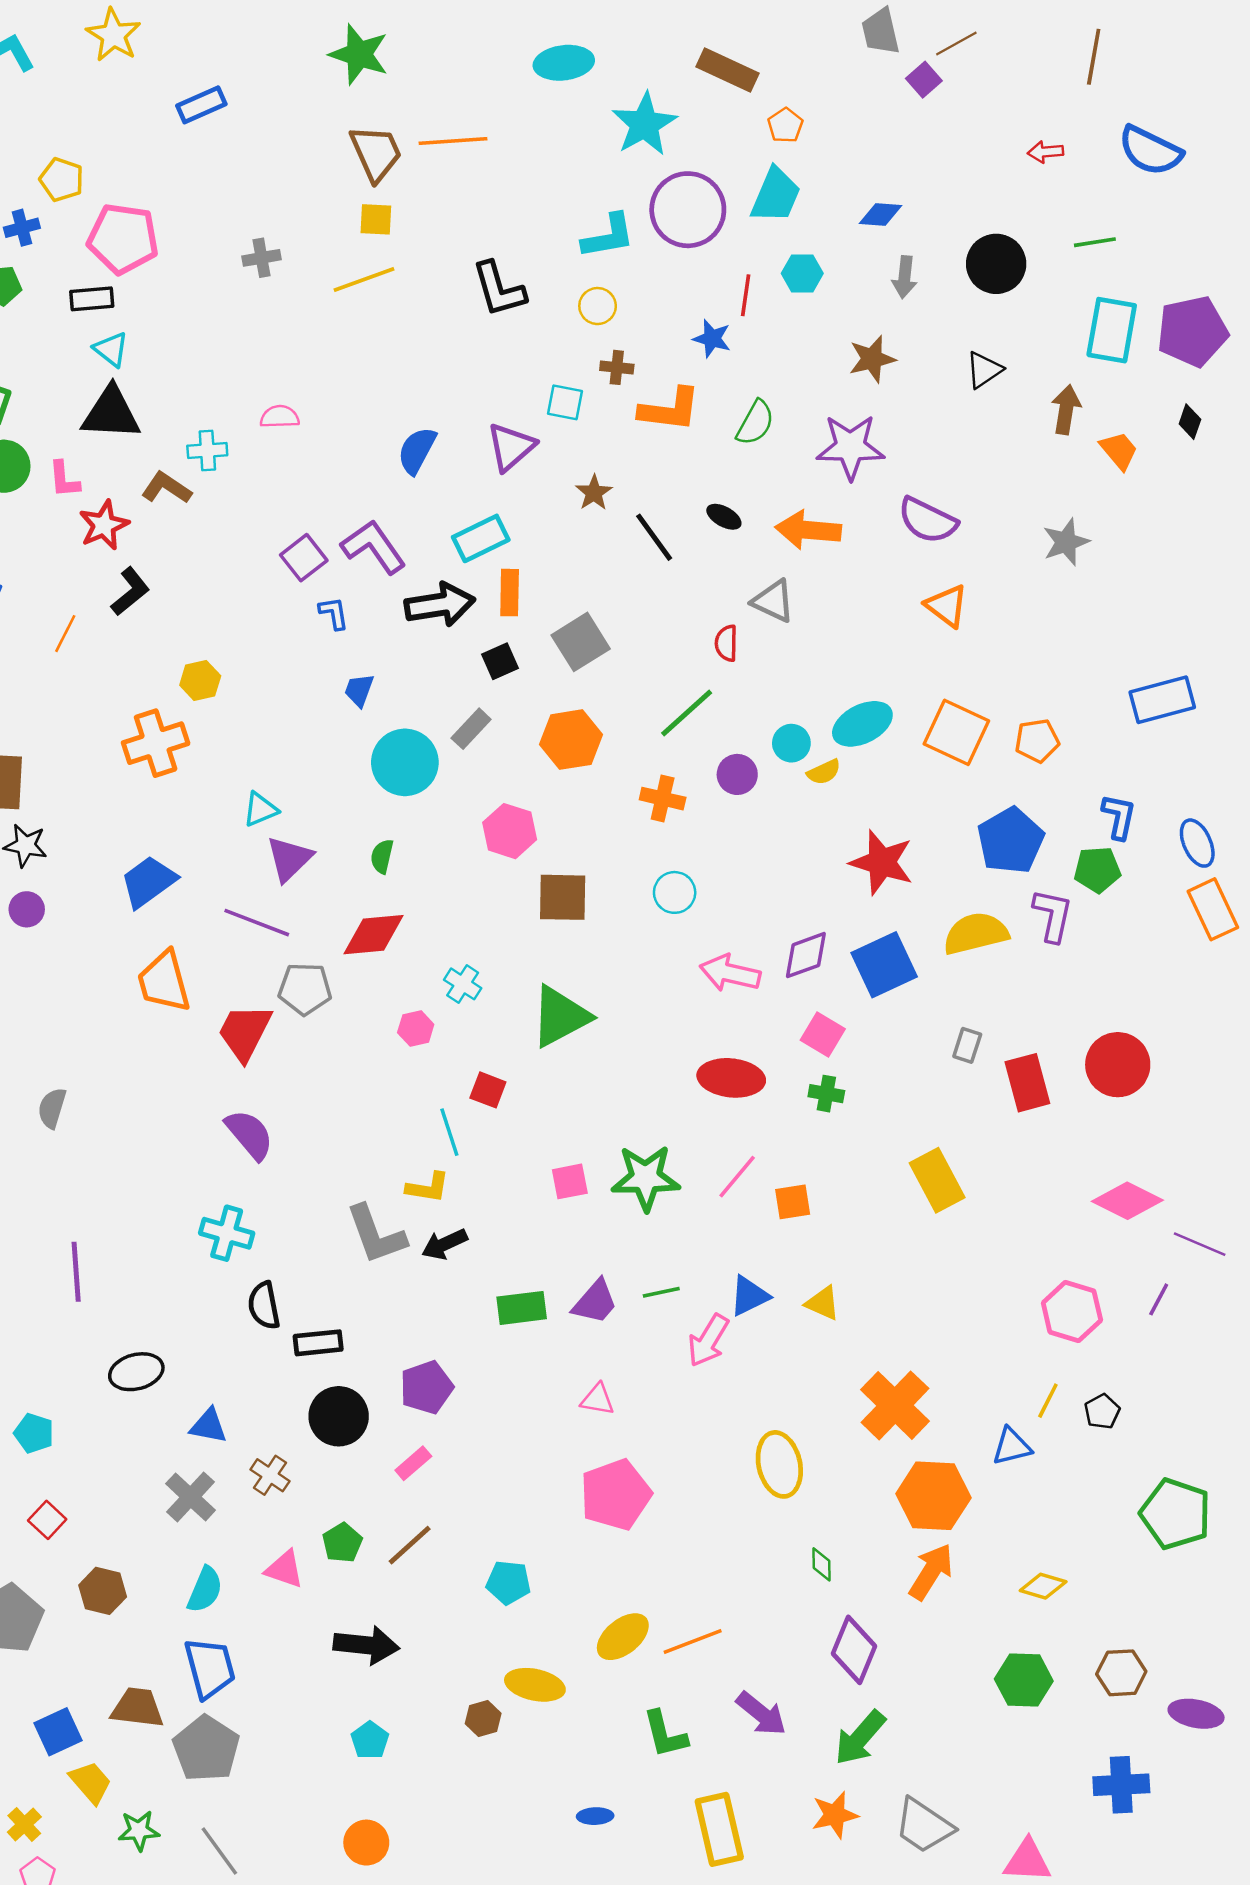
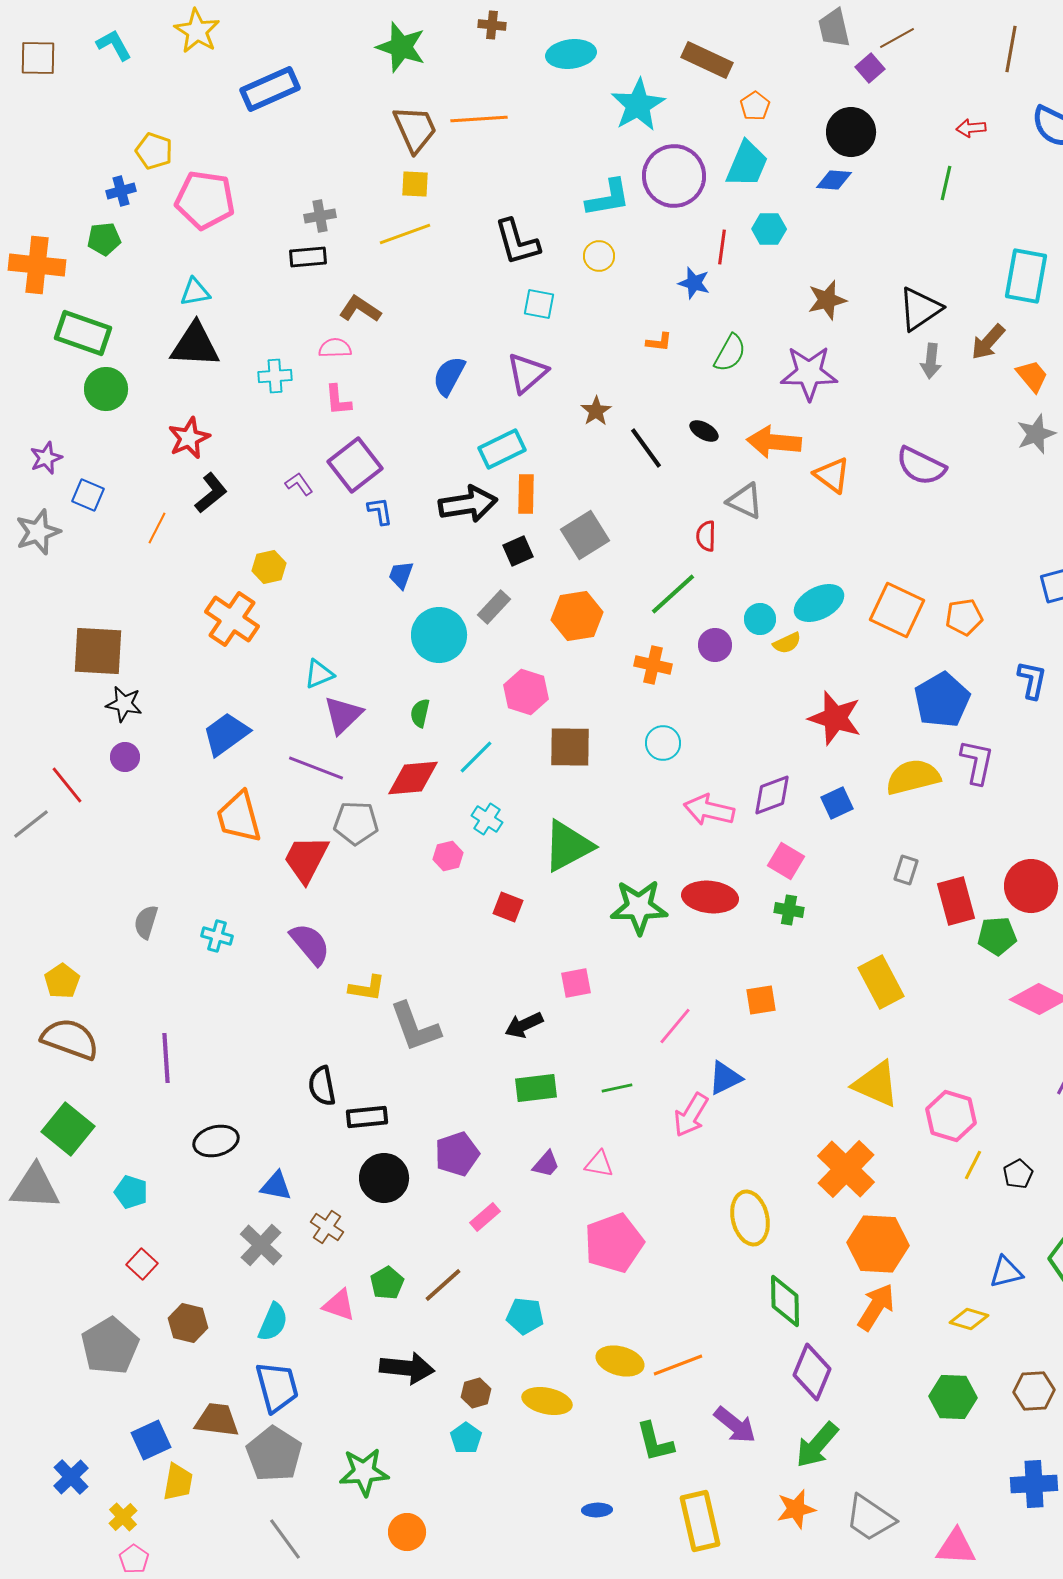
blue rectangle: (201, 105) -> (270, 89), size x1.4
green line: (1095, 242) -> (946, 183), moved, turned -68
black circle: (996, 264) -> (851, 132), moved
gray arrow: (905, 277) -> (931, 361), moved
black rectangle: (92, 299) -> (308, 257), moved
cyan triangle: (111, 349) -> (195, 292), turned -48
brown cross: (617, 367) -> (492, 25), moved
black triangle: (984, 370) -> (920, 309), size x1.4
cyan square: (565, 402) -> (539, 304), moved
orange L-shape: (670, 410) -> (659, 342), size x0.5
brown arrow: (1066, 410) -> (988, 342), turned -147
pink L-shape: (64, 479) -> (338, 400), moved
brown L-shape: (166, 488) -> (360, 309), moved
purple semicircle: (927, 520) -> (921, 466), moved
gray star: (1066, 542) -> (1036, 434), moved
purple L-shape: (374, 547) -> (299, 484), moved, size x0.5
purple square: (304, 558) -> (355, 465), size x1.4
orange triangle: (947, 606) -> (832, 475), moved
orange cross: (156, 743) -> (232, 619), turned -38
green pentagon: (1097, 870) -> (997, 936), moved
blue square: (884, 965) -> (837, 803), size x0.6
cyan line: (449, 1132) -> (476, 757), moved, turned 63
pink line: (737, 1177) -> (675, 1026), moved
green star: (646, 1178) -> (639, 907), moved
yellow L-shape: (428, 1187) -> (367, 988), moved
cyan cross: (227, 1233) -> (217, 936), moved, size x0.7
black arrow: (445, 1244) -> (524, 1025), moved
green line: (661, 1292) -> (617, 1088), moved
purple trapezoid: (595, 1302) -> (546, 1164), moved, size x0.7
yellow triangle: (823, 1303) -> (876, 1084), moved, size x1.6
pink hexagon: (1072, 1312) -> (951, 1116), moved
blue triangle: (1012, 1446) -> (1006, 1272), moved
pink rectangle: (413, 1463) -> (485, 1217), moved
green diamond: (822, 1564) -> (785, 1301), size x1.8
yellow ellipse: (623, 1637) -> (620, 1361), turned 54
brown hexagon: (483, 1719) -> (476, 1393), moved
cyan pentagon: (370, 1740) -> (466, 1438), moved
yellow trapezoid: (91, 1782) -> (178, 1482), turned 51
green star: (139, 1831) -> (364, 1472), moved, size x1.4

